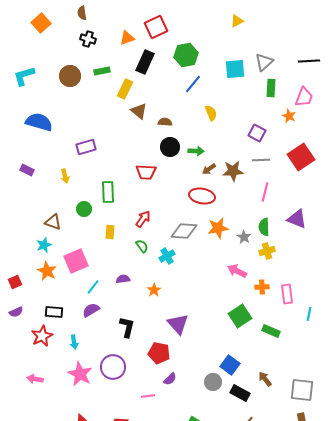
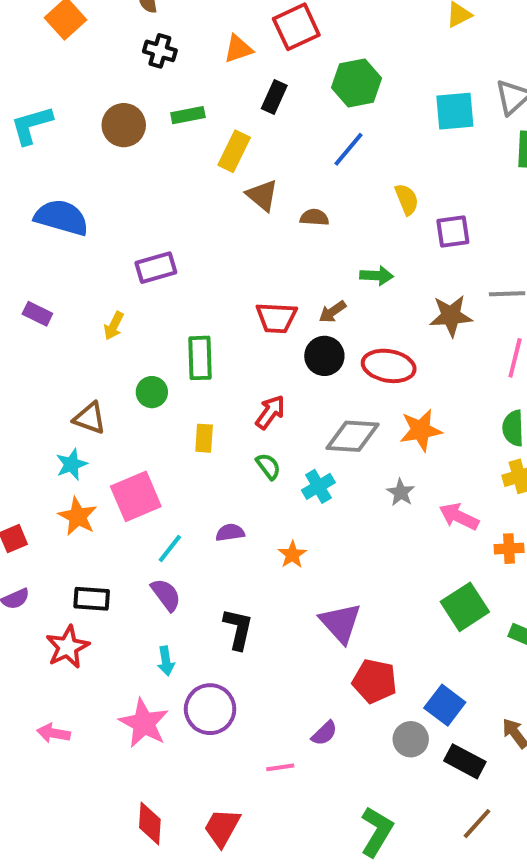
black rectangle: (145, 62) -> (274, 97), size x0.7
blue line: (193, 84) -> (349, 149), moved
purple square: (257, 133) -> (453, 231), moved, turned -36
black circle: (170, 147) -> (324, 356), moved
brown arrow: (209, 169) -> (332, 312), moved
yellow arrow: (65, 176) -> (114, 326), turned 40
gray star: (244, 237) -> (401, 492), moved
purple semicircle: (91, 310) -> (166, 595), turned 84
cyan arrow: (74, 342) -> (166, 661), moved
red pentagon: (159, 353) -> (375, 681), moved

